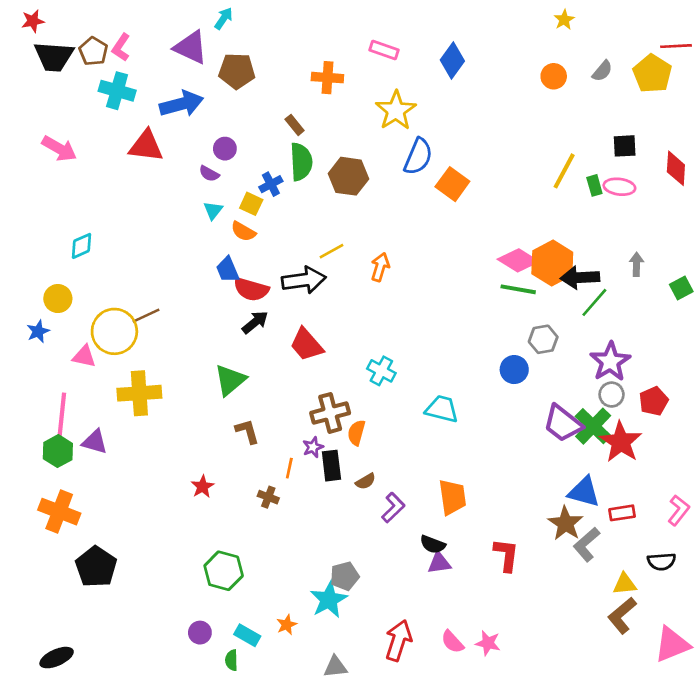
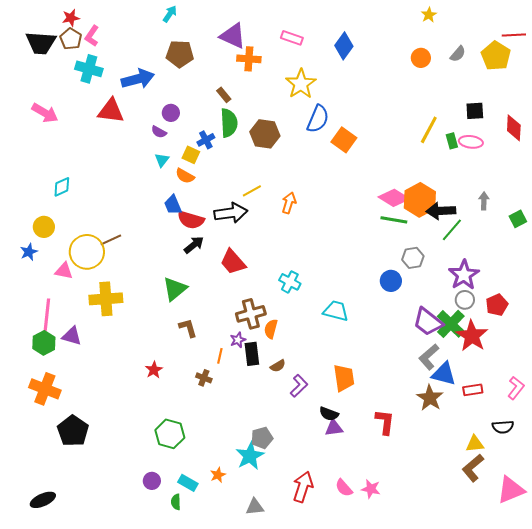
red star: (33, 21) -> (71, 18), moved
purple triangle: (191, 47) -> (233, 36), moved
gray L-shape: (587, 544) -> (429, 357), moved

